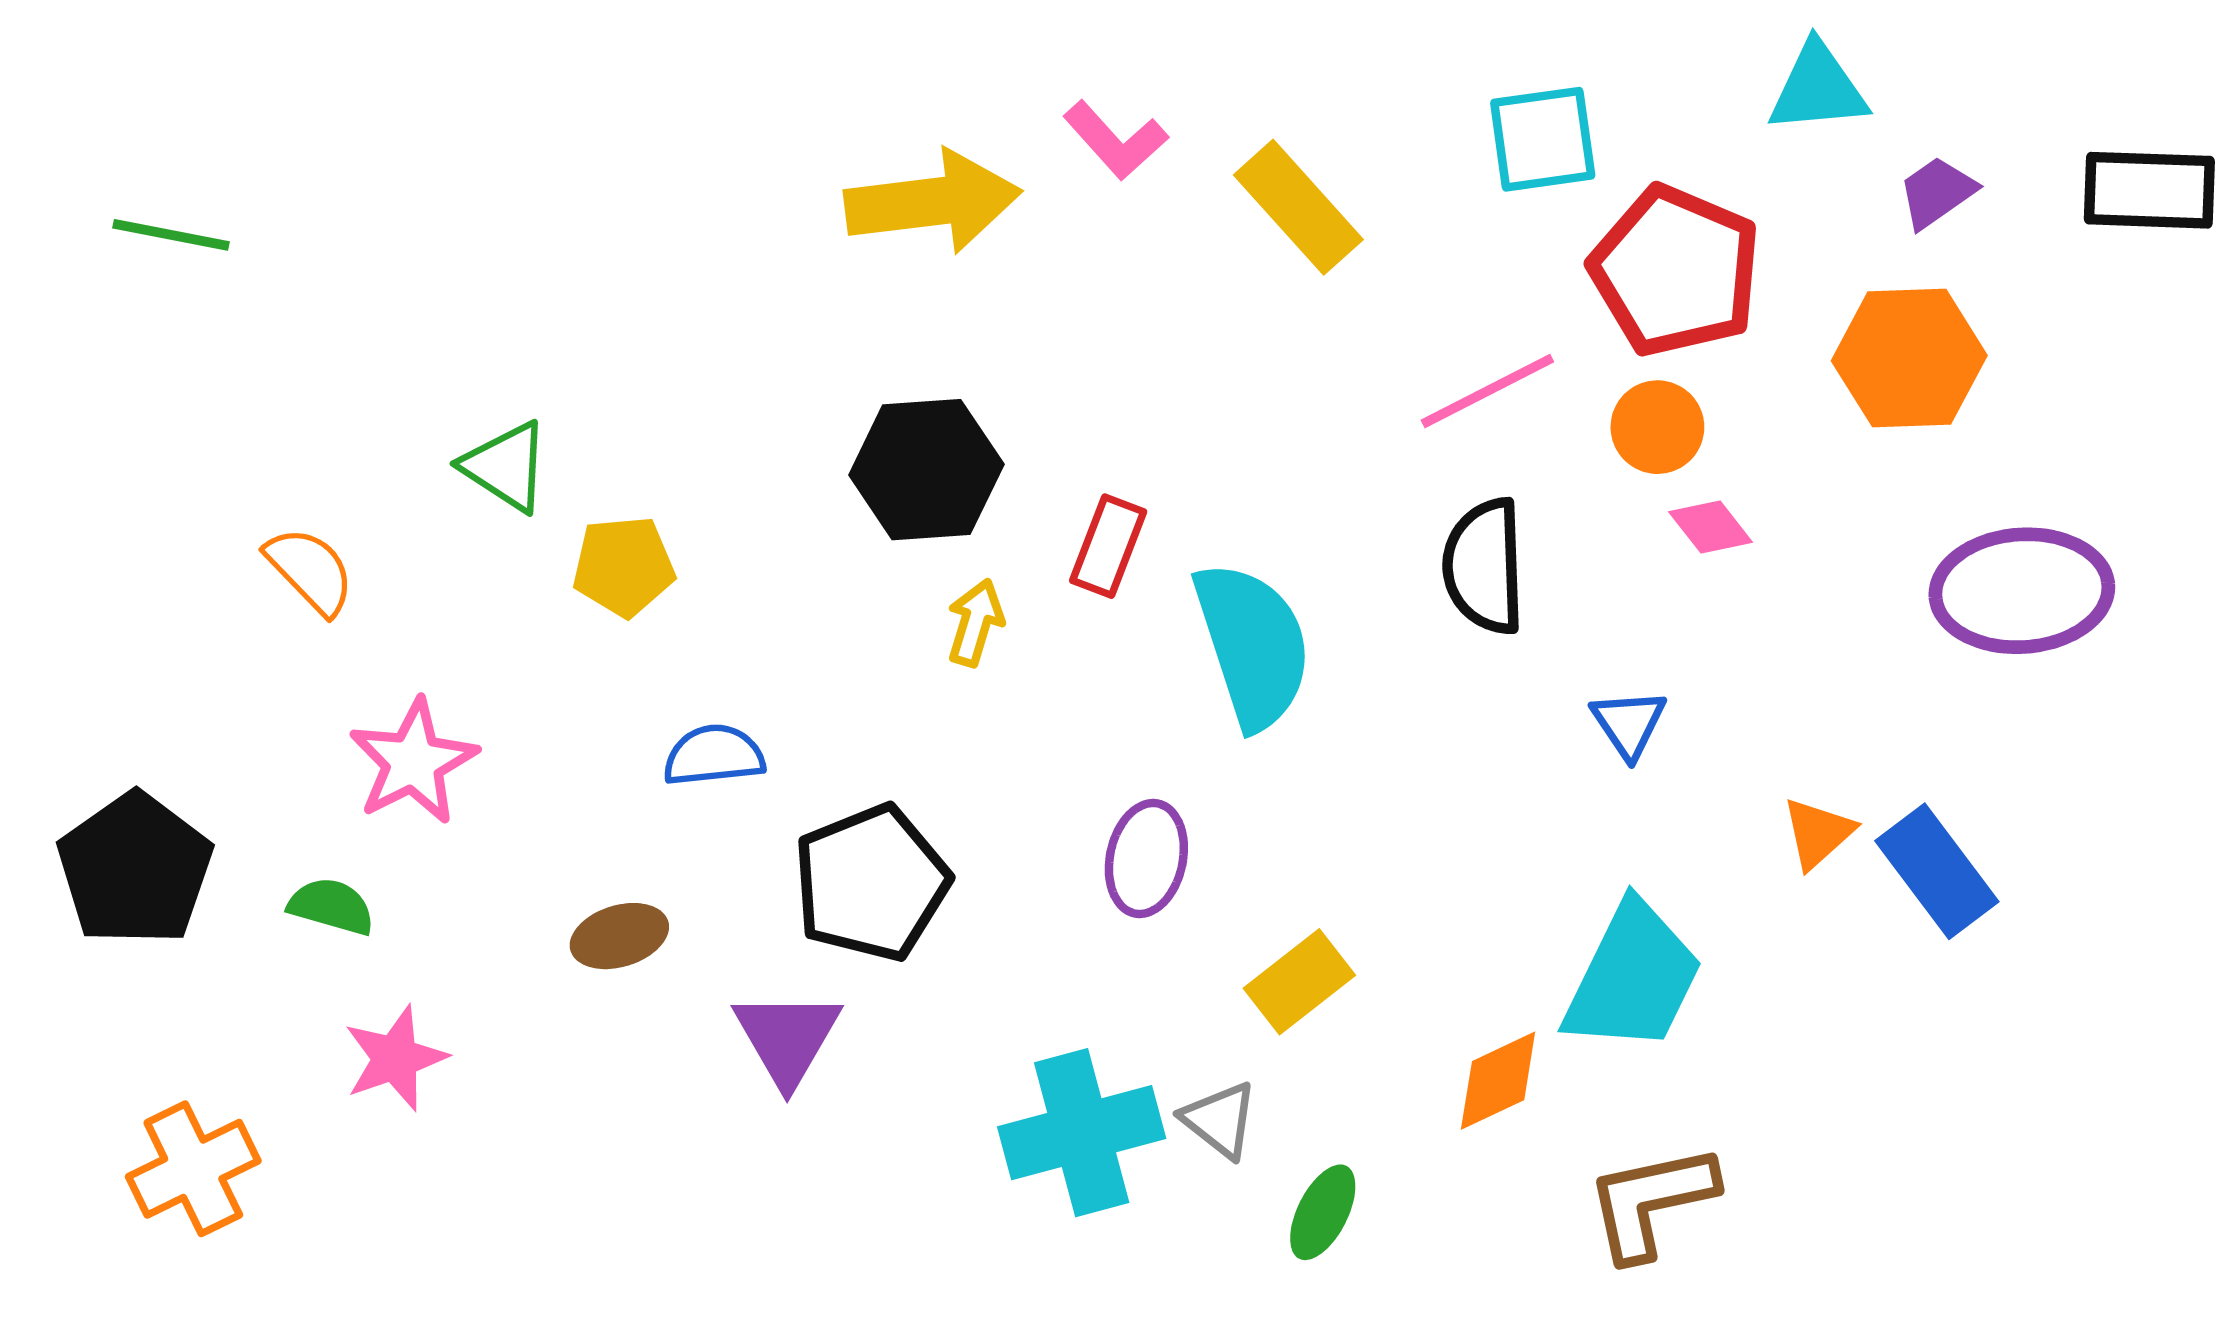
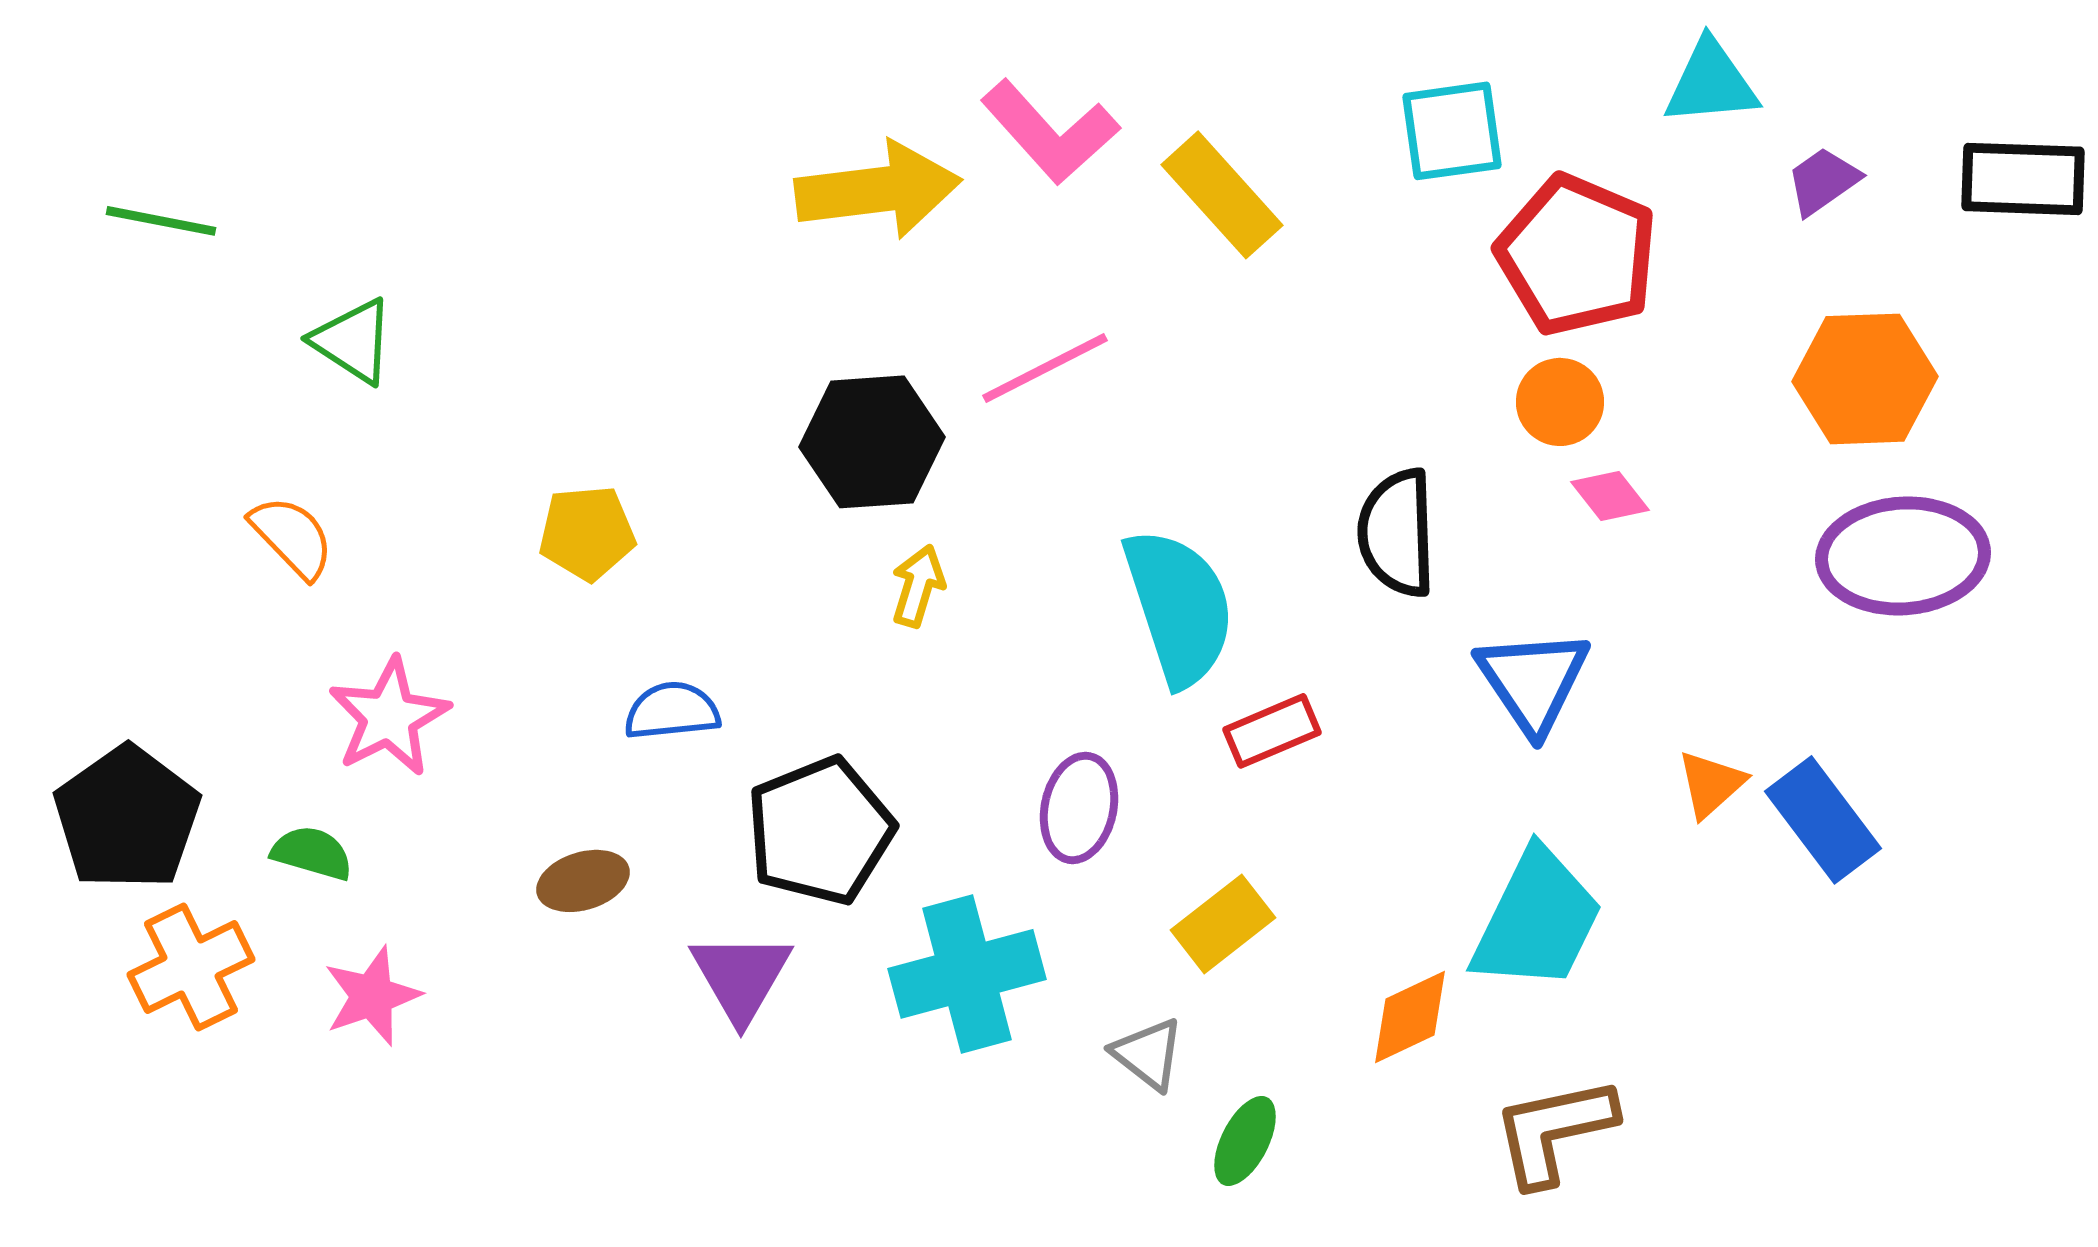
pink L-shape: (1116, 140) -> (1050, 132), size x1.4
orange hexagon: (1909, 358) -> (1865, 379), moved
pink line: (1487, 391) -> (1045, 368), moved
green triangle: (506, 466) -> (353, 341), moved
red rectangle: (1108, 546) -> (1272, 731), moved, turned 46
blue triangle: (1629, 724) -> (1533, 681), size x1.6
cyan cross: (1082, 1133) -> (967, 974), moved
orange cross: (193, 1169) -> (191, 967), moved

